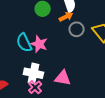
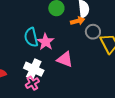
gray circle: (77, 29) -> (93, 32), moved
pink triangle: (63, 78) -> (65, 59), moved

